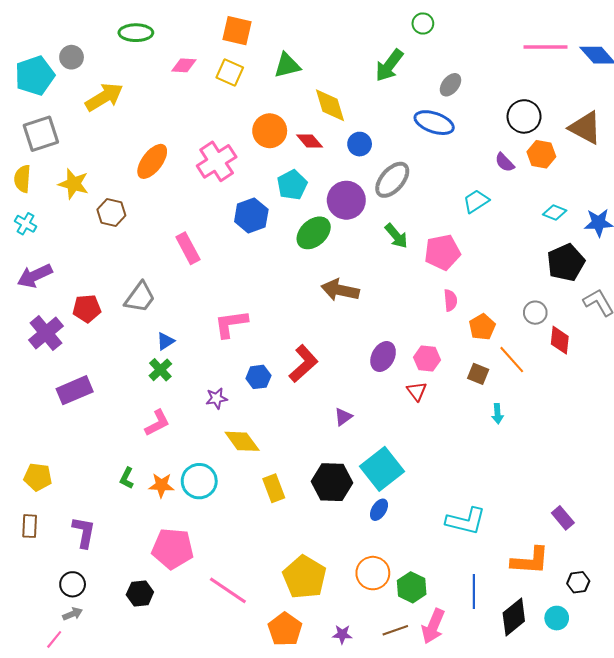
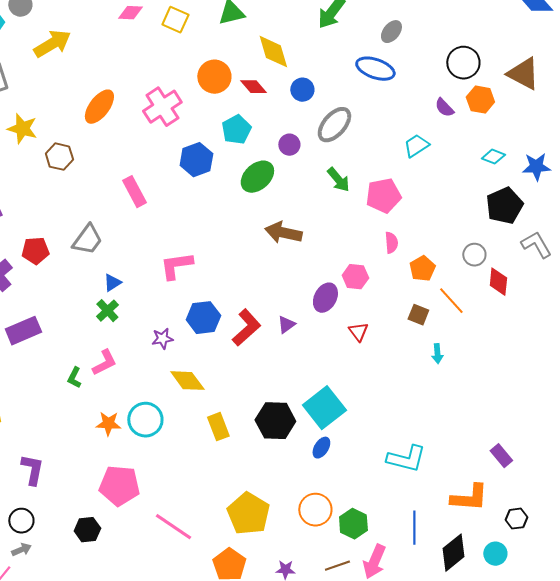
purple circle: (346, 200) -> (289, 145), size x0.6
pink hexagon: (427, 359) -> (355, 277), moved
red L-shape: (303, 364) -> (246, 328), moved
blue hexagon: (258, 377) -> (203, 318), size x1.4
purple triangle: (343, 417) -> (286, 325), moved
green L-shape: (127, 478) -> (74, 378), moved

